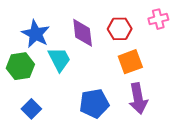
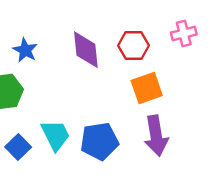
blue star: (36, 34) -> (25, 50), size x0.7
cyan trapezoid: (59, 59) -> (55, 135), moved

